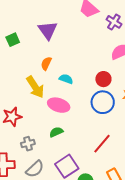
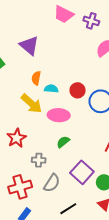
cyan semicircle: (66, 79) -> (51, 89), moved
red circle: (103, 79) -> (78, 90), moved
gray cross: (28, 144) -> (39, 160), turned 32

